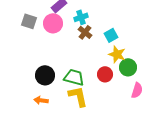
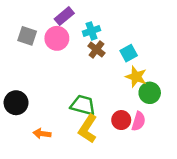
red circle: (105, 74) -> (121, 120), moved
black circle: (45, 75) -> (16, 103), moved
pink semicircle: (137, 90) -> (139, 121), moved
yellow L-shape: (78, 96) -> (88, 129), turned -135

